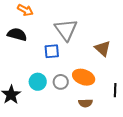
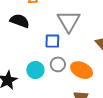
gray circle: (61, 82) -> (58, 64), moved

